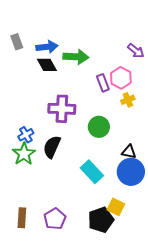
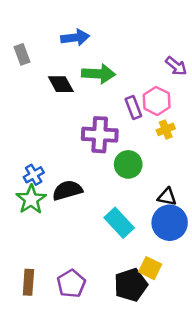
blue arrow: (47, 47) -> (75, 38), moved
purple cross: (62, 109) -> (100, 135), moved
black semicircle: (52, 147) -> (67, 190), turned 50

